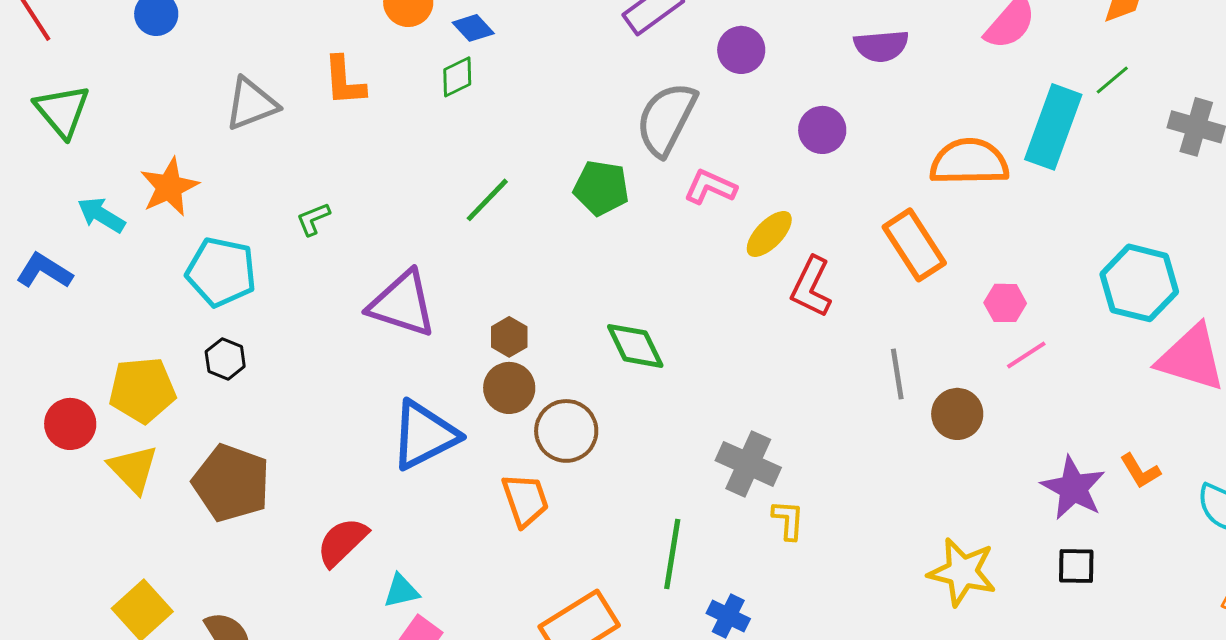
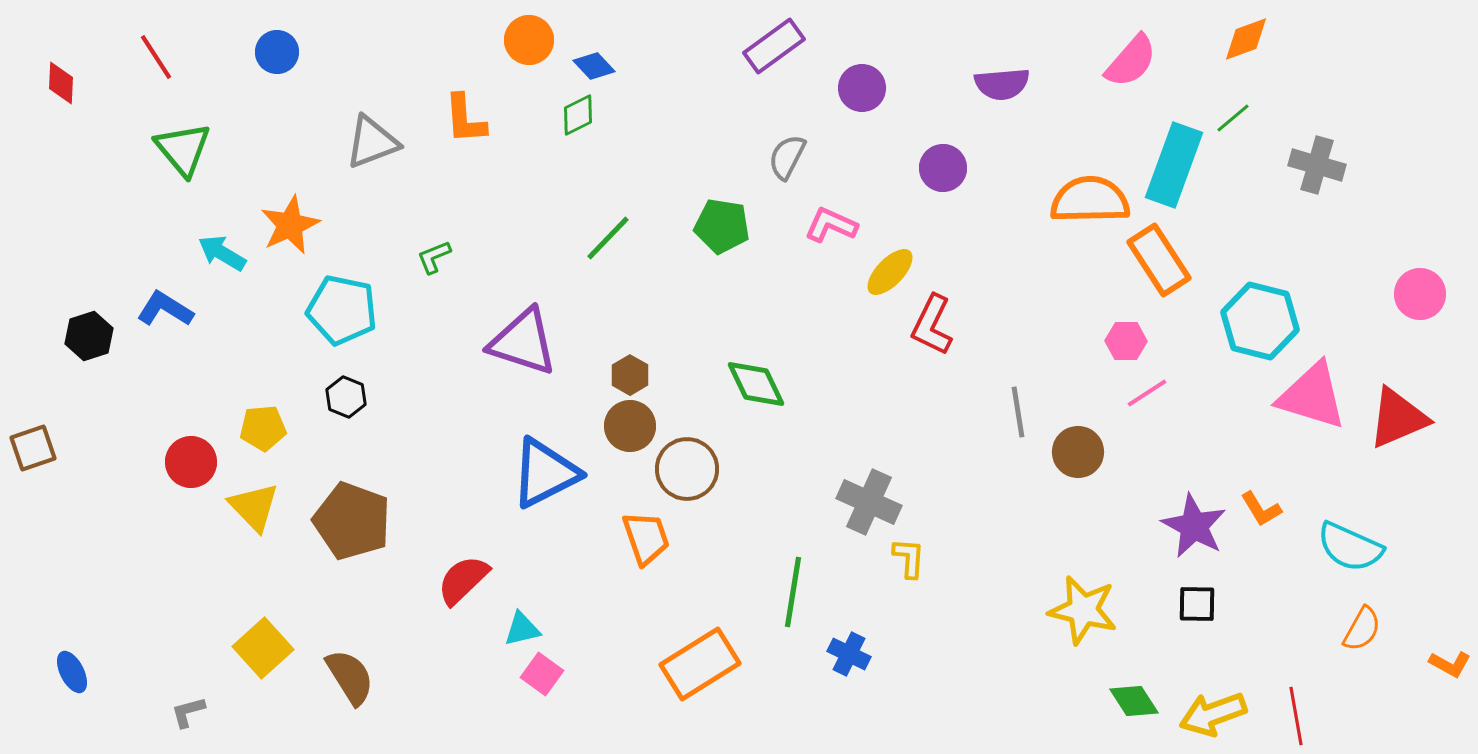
gray semicircle: (666, 119) -> (787, 157), size x0.6
orange rectangle: (914, 245) -> (1159, 260), moved
yellow pentagon: (142, 390) -> (263, 428), size x0.7

